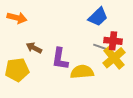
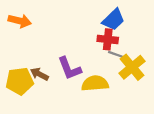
red cross: (113, 41) -> (108, 39), moved
brown arrow: (34, 48) -> (39, 74), moved
purple L-shape: (60, 59) -> (69, 68), turned -30

